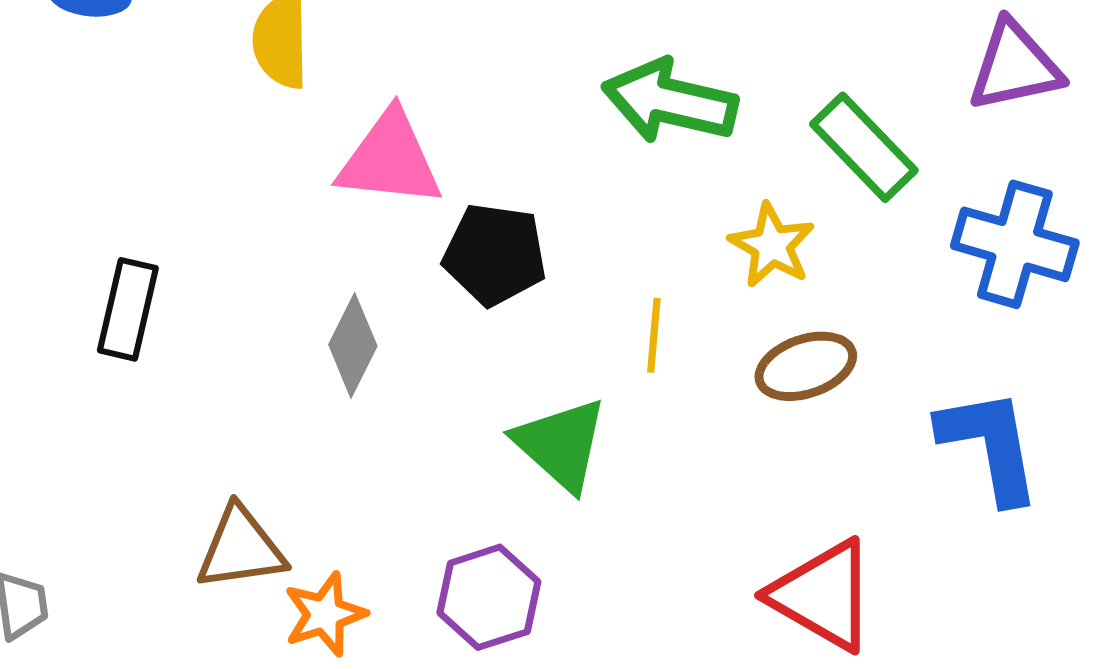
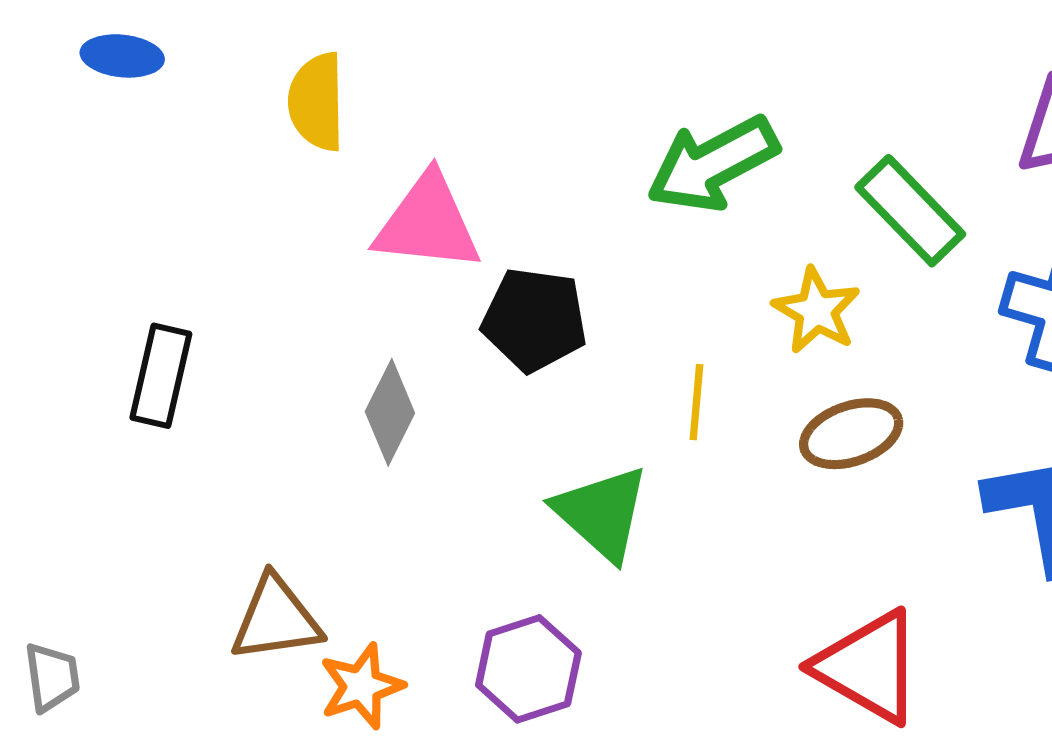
green arrow: (670, 101) -> (713, 164), turned -41

